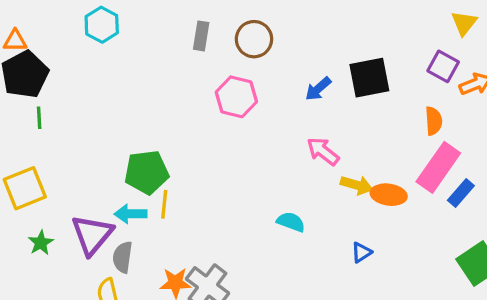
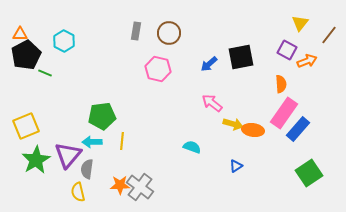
cyan hexagon: (102, 25) -> (64, 41), moved
green line: (39, 118) -> (45, 73), moved, turned -64
blue rectangle: (461, 193) -> (298, 129), size x1.4
yellow line: (164, 204) -> (122, 141), moved
green star: (41, 243) -> (36, 160), size x1.8

